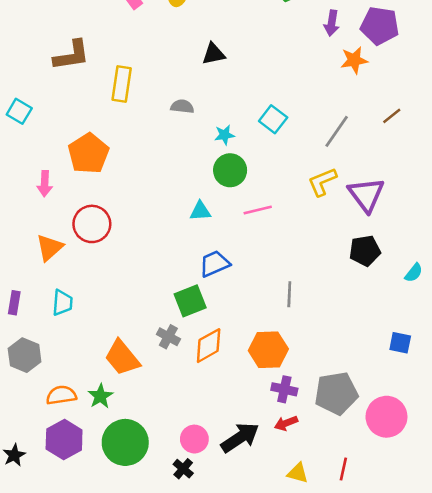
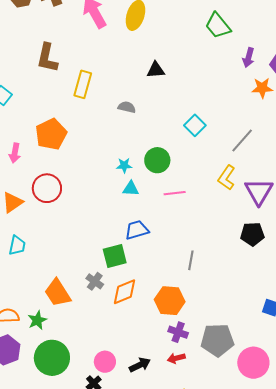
brown L-shape: (72, 55) -> (47, 58), turned 104
cyan star: (224, 135) -> (124, 165), moved
yellow L-shape: (322, 182) -> (226, 178), turned -40
black arrow: (240, 438) -> (140, 365), size x0.7

